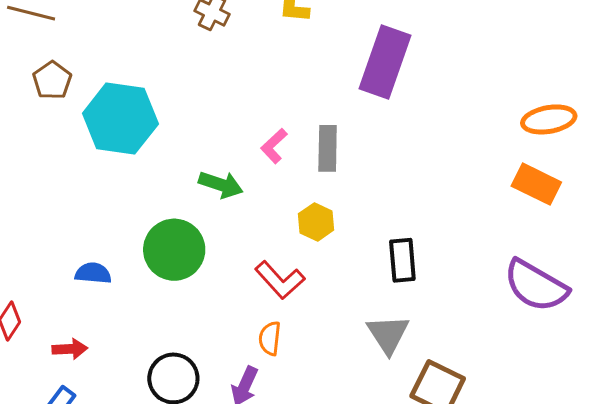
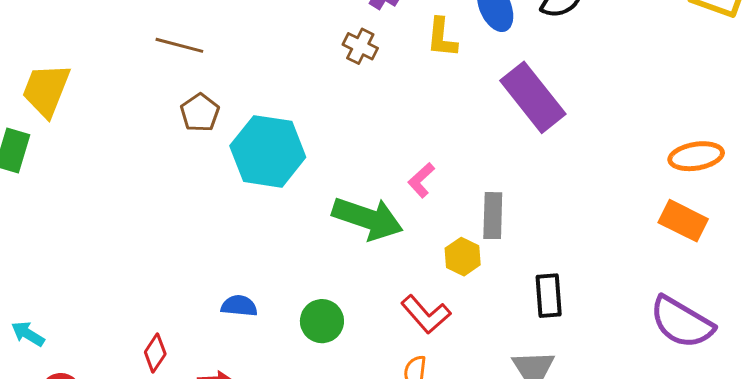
purple rectangle: (385, 62) -> (533, 97), turned -58
gray rectangle: (328, 148) -> (493, 216), moved
green arrow: (221, 185) -> (368, 218), size x1.6
green circle: (174, 250) -> (322, 321), moved, size x0.7

